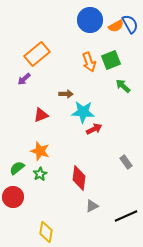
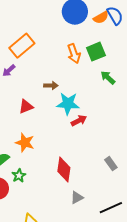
gray rectangle: (126, 162) -> (111, 164), moved
green star: (40, 174) -> (19, 176), moved

